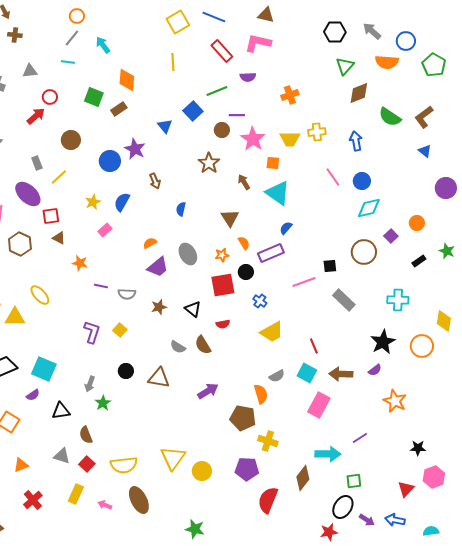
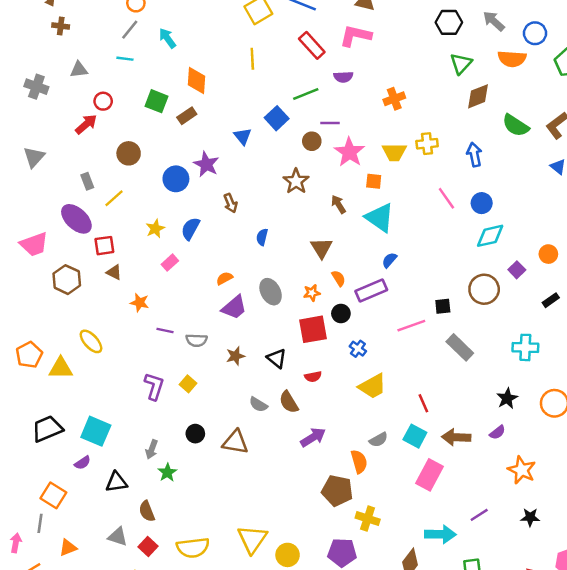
black star: (383, 342) -> (507, 398), size x0.7
purple arrow: (208, 391) -> (313, 437), moved
black star: (418, 448) -> (530, 517), moved

